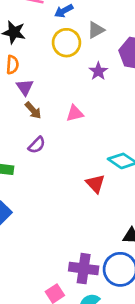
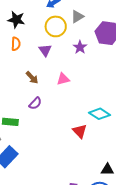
purple triangle: (25, 87) -> (45, 50), moved

